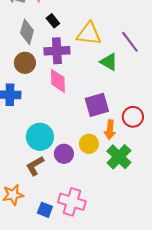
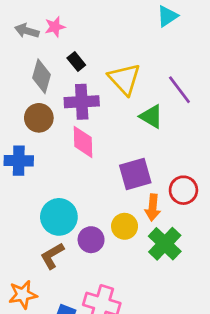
yellow triangle: (89, 34) -> (125, 79), turned 40

